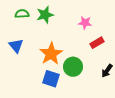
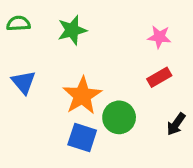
green semicircle: (22, 14) -> (18, 23), moved
pink star: (85, 23) -> (159, 37), moved

